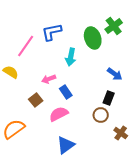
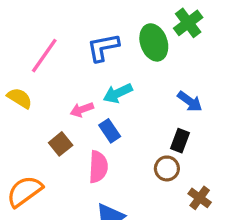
blue L-shape: (52, 32) -> (103, 47), moved
cyan arrow: (71, 57) -> (118, 93), moved, turned 54
pink semicircle: (59, 114) -> (98, 167), turned 120

